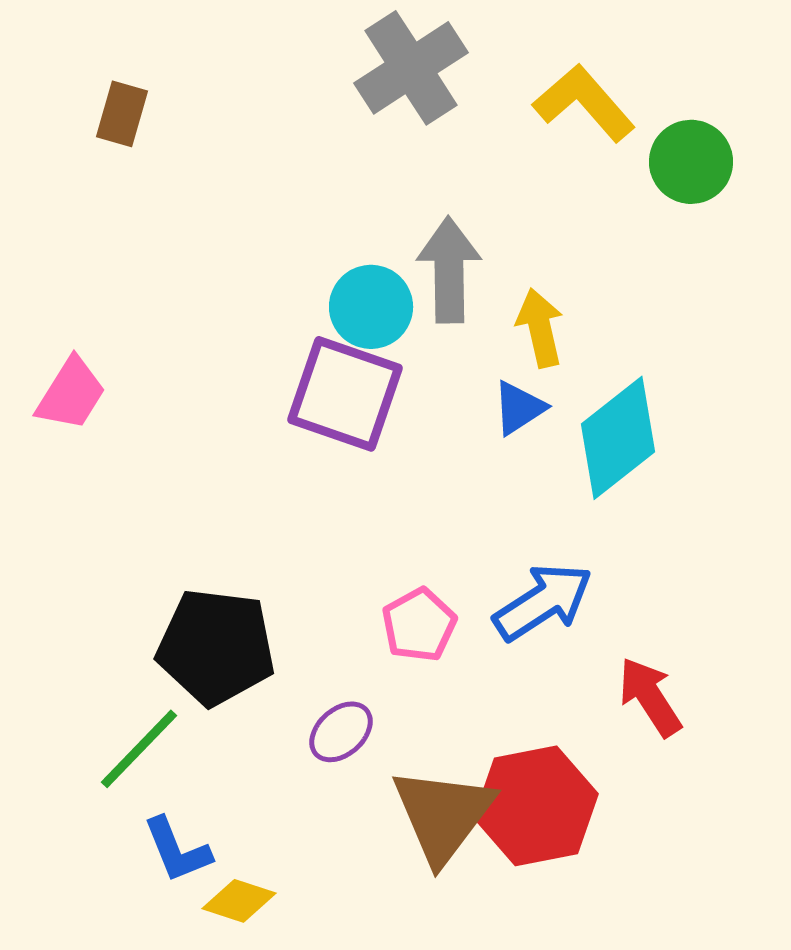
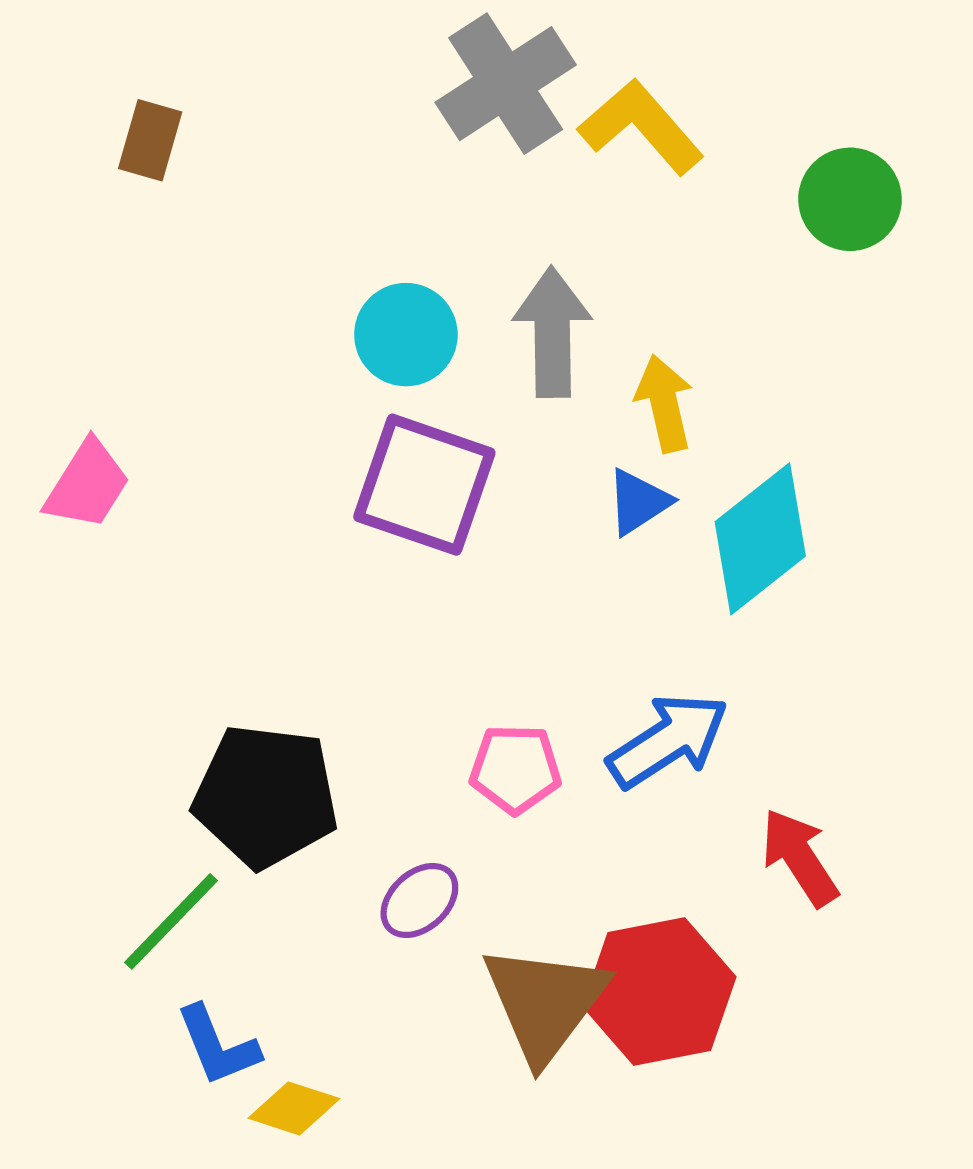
yellow L-shape: (584, 103) -> (641, 127), moved
cyan circle: (371, 307) -> (406, 335), moved
pink pentagon: (419, 625) -> (515, 769), turned 30

